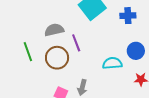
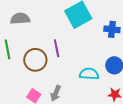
gray semicircle: (54, 30) -> (20, 19), moved

